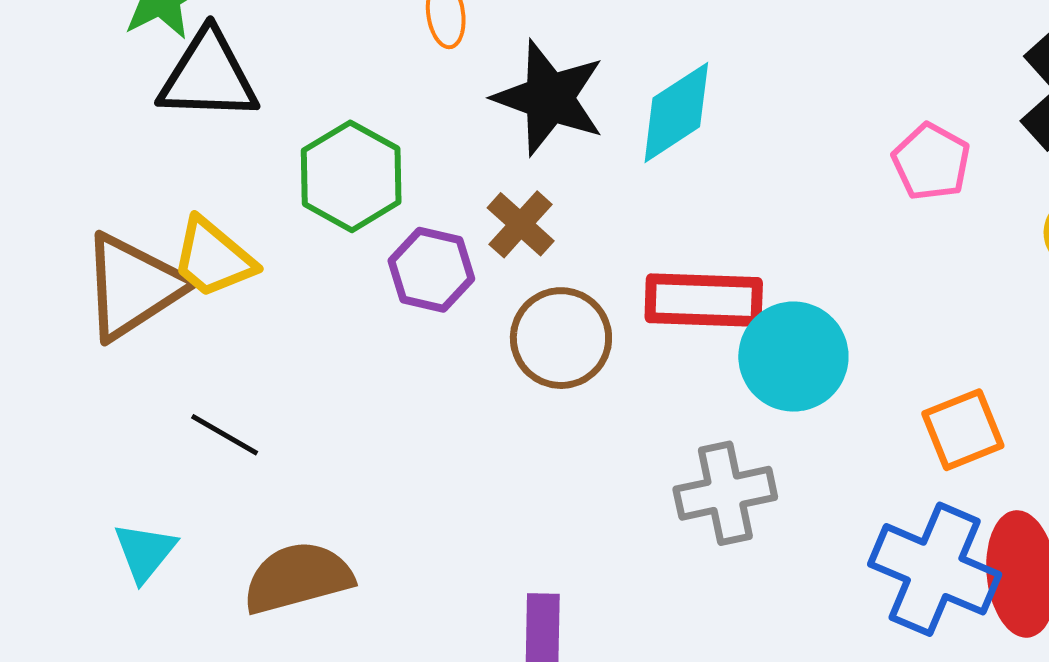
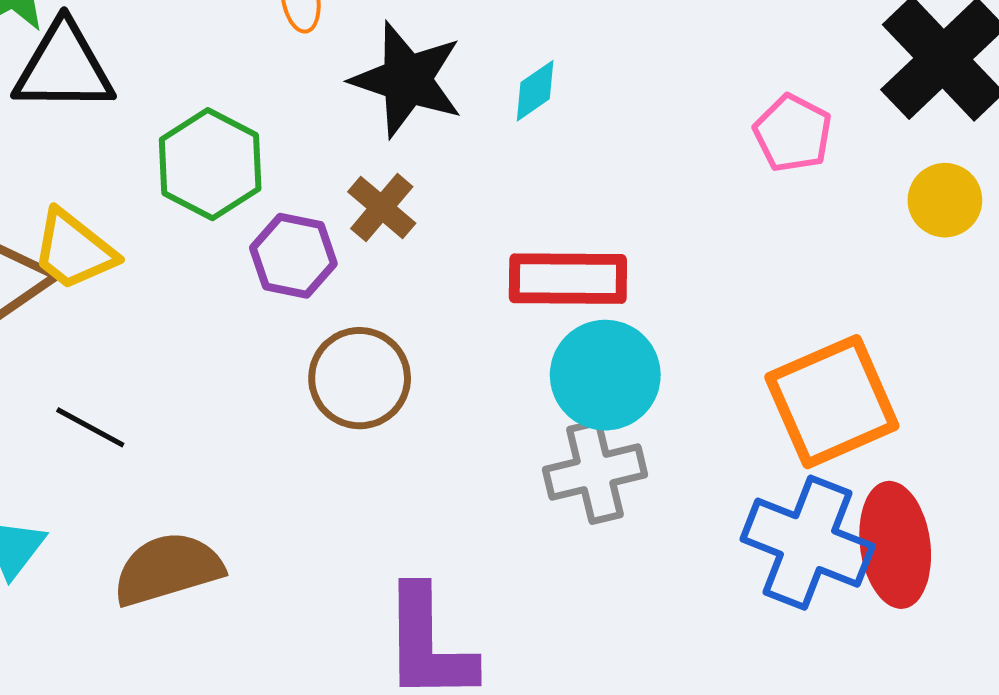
cyan diamond: (676, 112) -> (535, 91), size x0.6
brown circle: (561, 338) -> (360, 378), moved
cyan circle: (793, 357) -> (605, 375), moved
orange square: (963, 430) -> (832, 402), size x1.6

